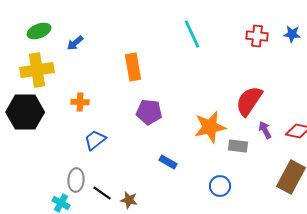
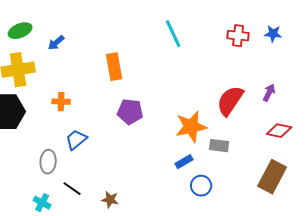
purple arrow: (265, 130) -> (269, 93), moved, turned 54
blue rectangle: (168, 162) -> (184, 162), moved, turned -60
gray ellipse: (76, 180) -> (48, 162), moved
black line: (102, 193) -> (72, 189), moved

